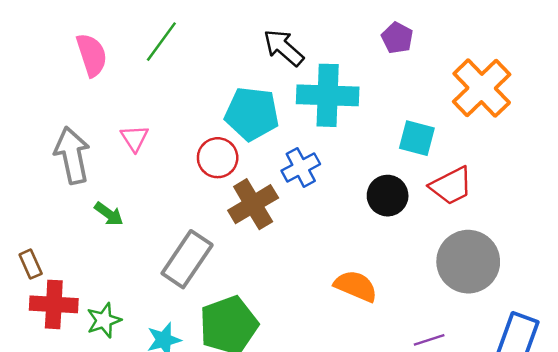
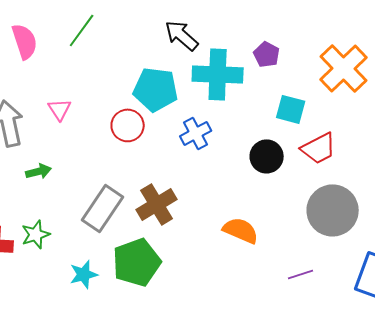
purple pentagon: (397, 38) -> (267, 54), moved
brown cross: (253, 204) -> (157, 204), moved
green arrow: (109, 214) -> (39, 171), turned -50
green star: (104, 320) -> (36, 234), moved

